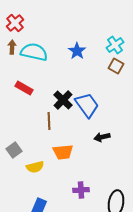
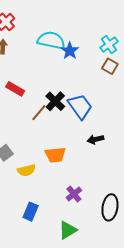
cyan semicircle: (34, 52) -> (51, 40), moved
brown line: (49, 121) -> (39, 113), moved, turned 42
purple cross: (81, 190) -> (74, 194), turned -35

